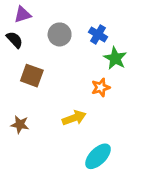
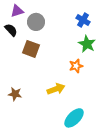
gray circle: (60, 34) -> (36, 22), moved
blue cross: (98, 34) -> (83, 20), moved
brown square: (32, 76) -> (31, 49), moved

